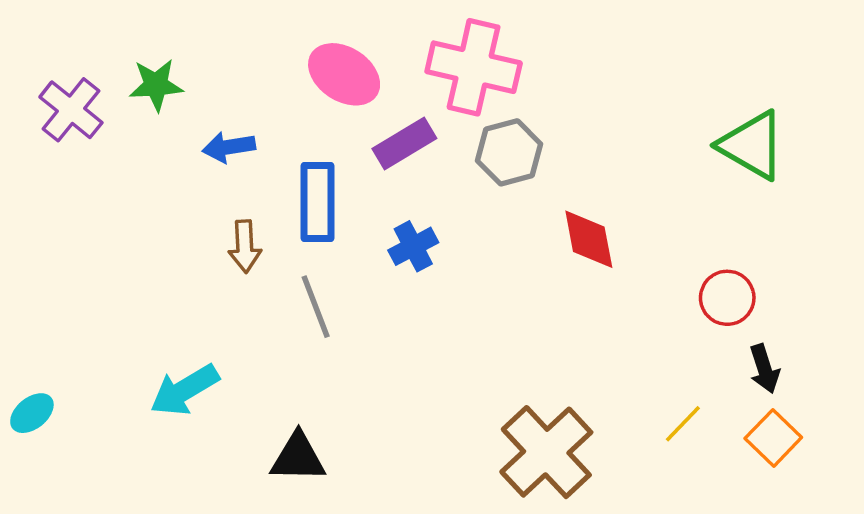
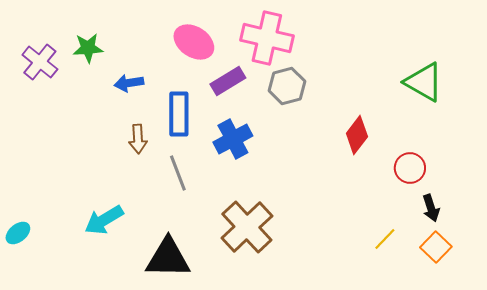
red diamond: (589, 239) -> (357, 135), moved, turned 48
blue cross: (413, 246) -> (233, 139), size x1.4
brown cross: (546, 452) -> (247, 227), moved
black triangle: (298, 457) -> (168, 258), size x1.4

